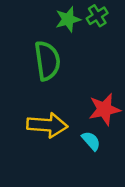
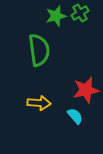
yellow arrow: (47, 125) -> (39, 103), size x0.7

